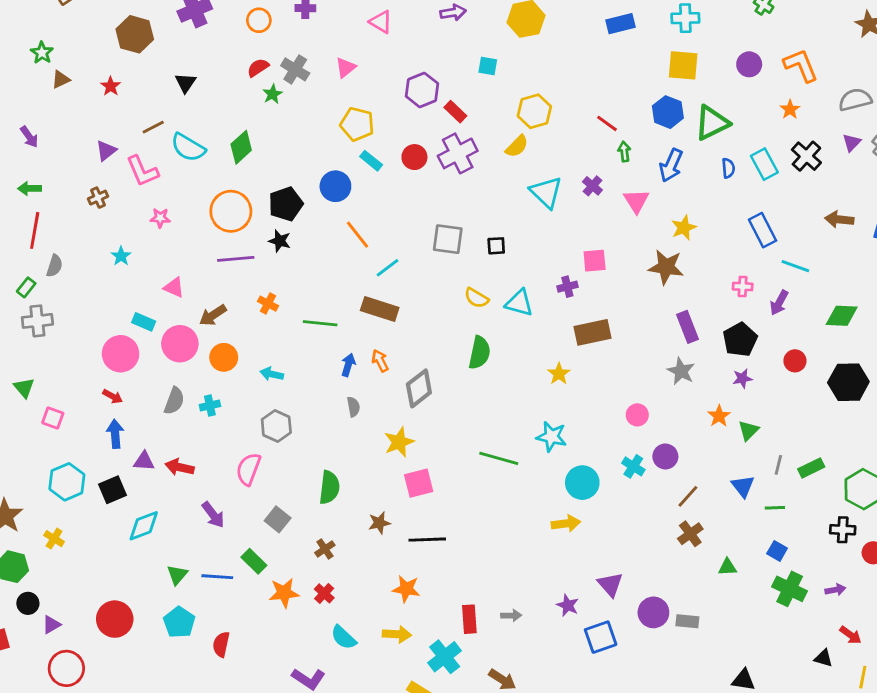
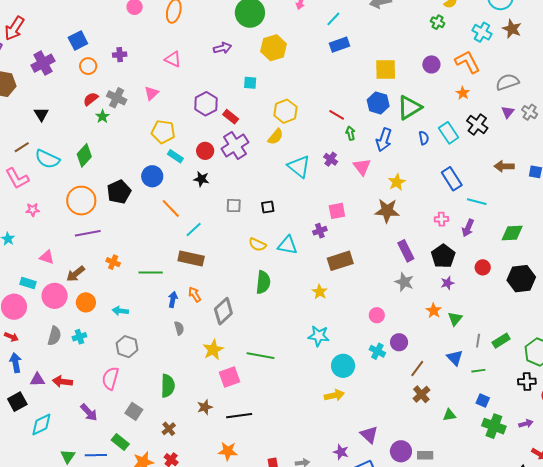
cyan cross: (685, 18) -> (482, 32), moved, turned 36
gray square: (448, 239) -> (234, 206), size x0.7
black star: (280, 241) -> (201, 179), moved
green line: (499, 458) -> (260, 356), moved

